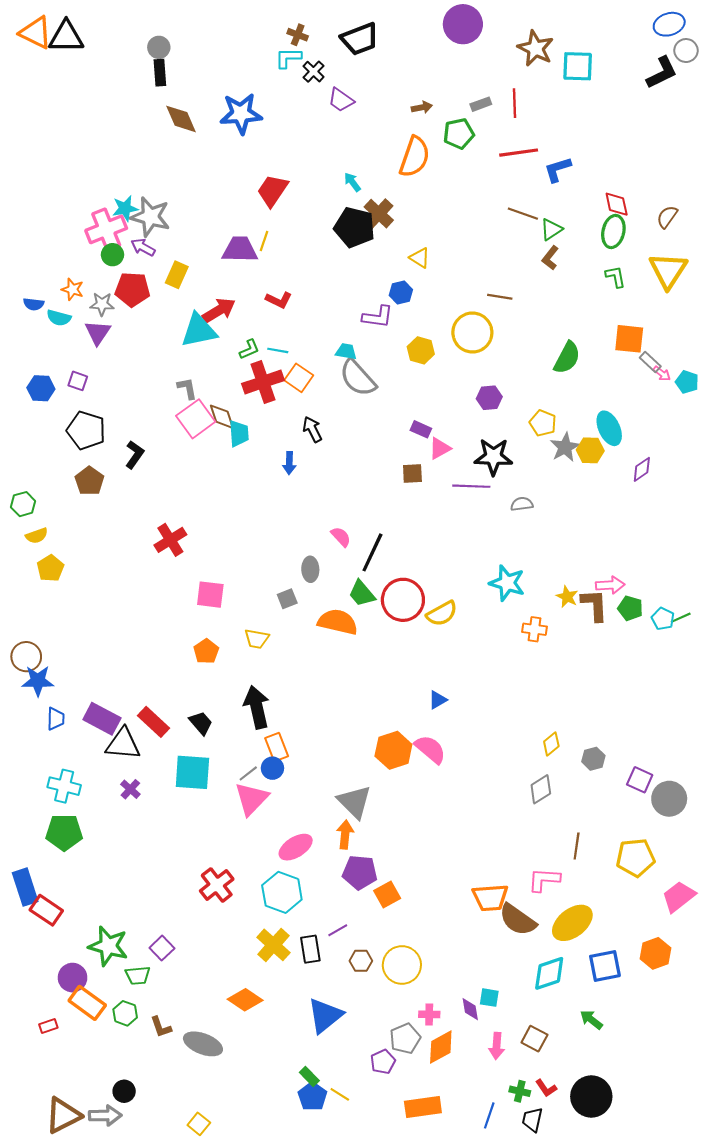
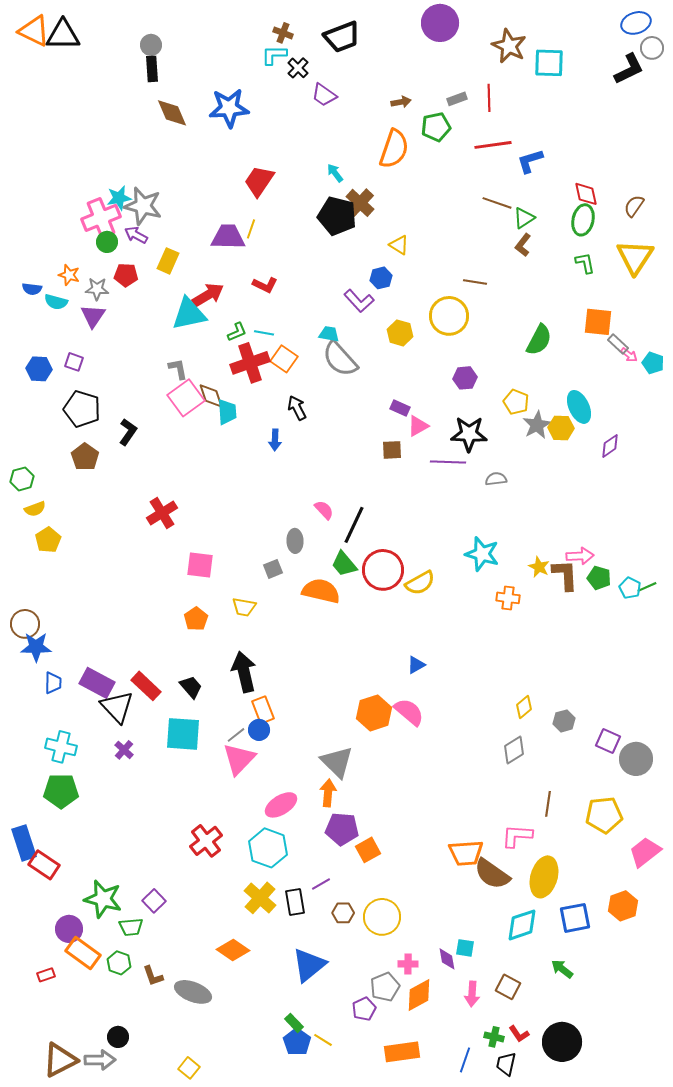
red pentagon: (132, 289) -> (126, 275), size x0.7
purple L-shape: (378, 317) -> (359, 301), turned 40
black triangle: (123, 744) -> (117, 707), turned 42
yellow ellipse: (572, 923) -> (544, 877), turned -36

